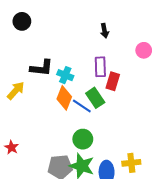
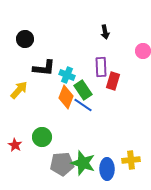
black circle: (22, 21) -> (25, 39), moved
green rectangle: (95, 98) -> (83, 90), moved
green circle: (83, 139) -> (42, 137), moved

